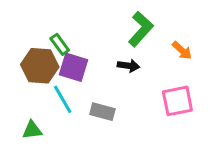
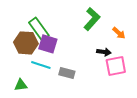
green rectangle: (60, 44) -> (39, 29), size x1.6
black arrow: (128, 66) -> (104, 52), moved
cyan line: (63, 99) -> (41, 65), turned -42

